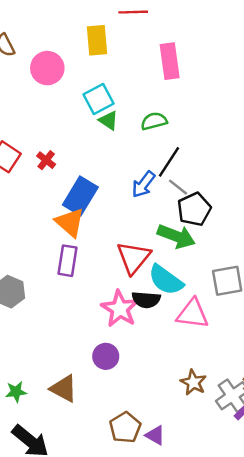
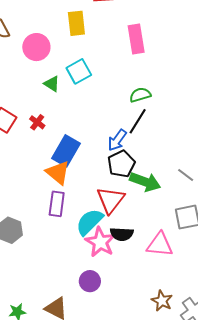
green triangle: (108, 120) -> (52, 84), moved
green semicircle: (154, 121) -> (140, 95), moved
gray line: (178, 187) -> (186, 175), moved
black pentagon: (194, 209) -> (121, 164), moved
cyan semicircle: (166, 280) -> (89, 222), moved, turned 100

